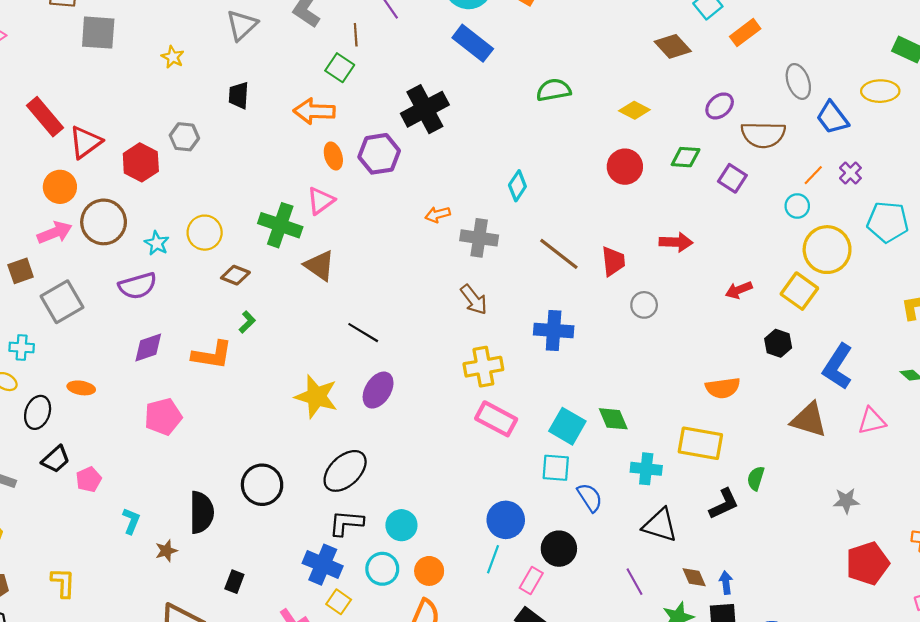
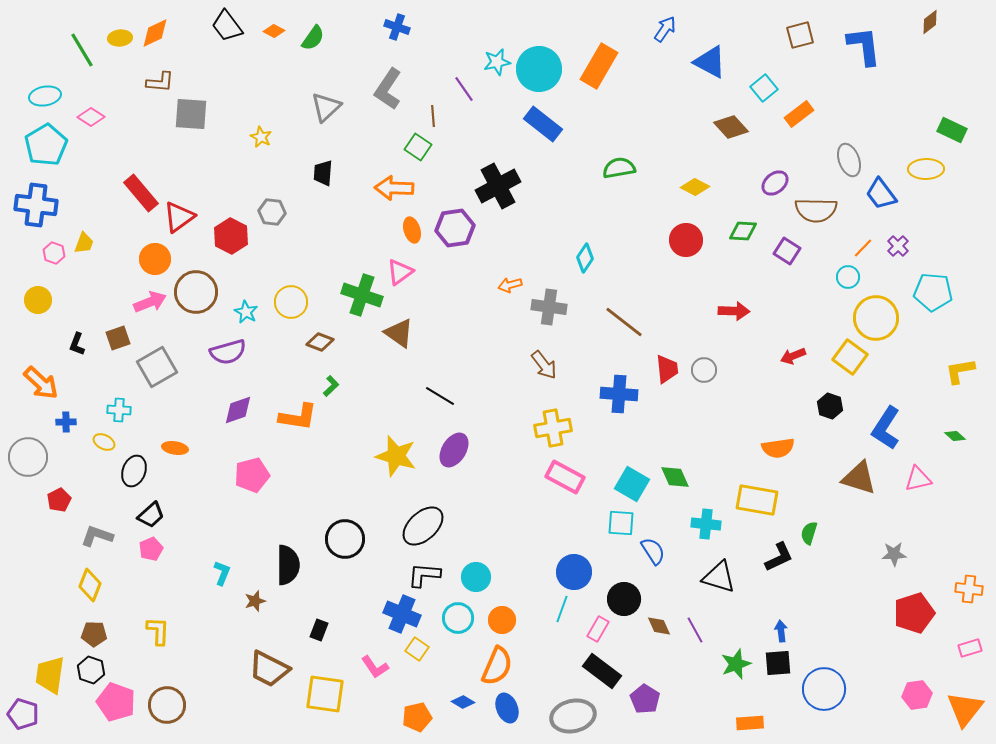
red trapezoid: (613, 261) -> (667, 369), moved
pink pentagon: (89, 479) -> (151, 549), moved
brown diamond: (694, 577) -> (659, 626), moved

